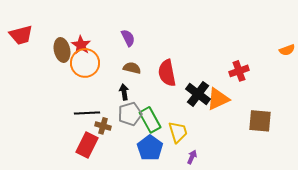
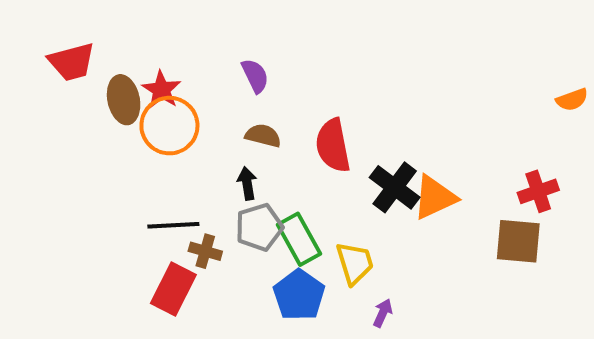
red trapezoid: (21, 35) -> (72, 62), moved
red cross: (239, 71) -> (538, 191), moved

